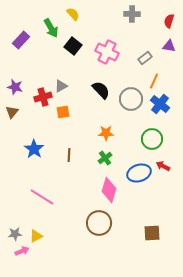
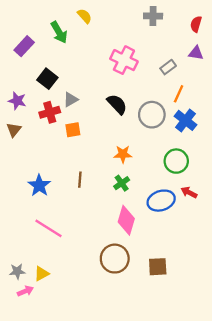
black square: (73, 46) -> (47, 79), moved
blue star: (34, 149) -> (39, 185), moved
brown square: (152, 233) -> (158, 267), moved

